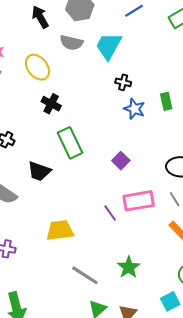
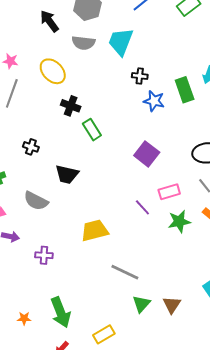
green rectangle: (166, 101) -> (185, 90), size x1.4
green rectangle: (70, 143) -> (92, 130), moved, size x0.7
purple square: (121, 161) -> (147, 154), size x1.4
pink rectangle: (139, 201) -> (169, 192), size x0.7
green star: (129, 267) -> (179, 221), moved, turned 30

